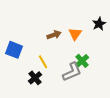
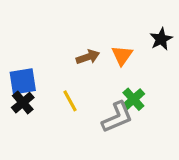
blue square: (14, 50) -> (23, 81), turned -30
black cross: (35, 78) -> (23, 103), moved

